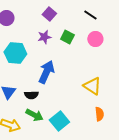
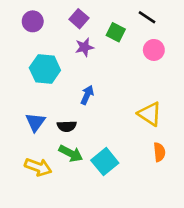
purple square: (49, 14) -> (79, 19), moved
green square: (67, 37) -> (116, 32), moved
blue arrow: (46, 72) -> (87, 95), size x0.6

